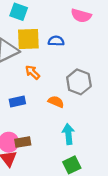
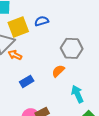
orange arrow: (32, 72) -> (15, 55), moved
orange semicircle: (56, 102) -> (58, 71), turned -48

